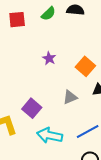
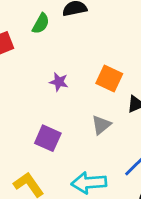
purple square: (32, 108) -> (48, 138), moved

